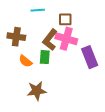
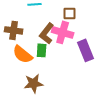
brown square: (65, 19) -> (70, 13), moved
orange semicircle: (25, 61) -> (23, 54), size x1.5

